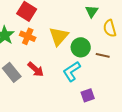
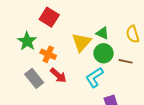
green triangle: (92, 11) -> (102, 33), moved, turned -40
orange cross: (28, 36) -> (48, 54), moved

